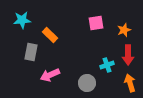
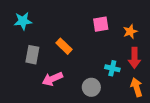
orange rectangle: (50, 35) -> (64, 46), moved
cyan cross: (107, 65) -> (112, 68), turned 32

